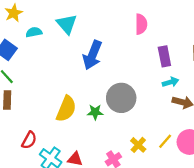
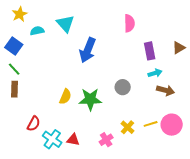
gray circle: (121, 98) -> (123, 87), moved, size x0.6
yellow semicircle: (66, 109) -> (65, 97), size x0.7
green star: (95, 112) -> (90, 99), size x1.6
yellow line: (165, 141) -> (151, 124), turned 32

